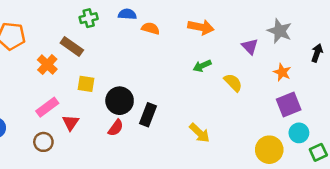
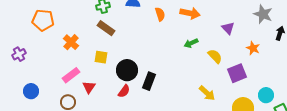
orange semicircle: (151, 28) -> (160, 14), moved, turned 56
gray star: (280, 31) -> (263, 14), moved
brown rectangle: (72, 46) -> (106, 28), moved
purple square: (289, 105) -> (237, 73), moved
yellow arrow: (200, 133) -> (207, 93), moved

